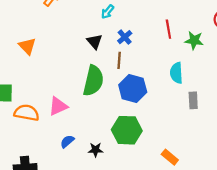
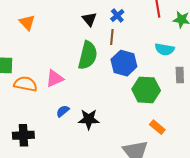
cyan semicircle: (176, 73) -> (165, 49), turned -78
green hexagon: (127, 130) -> (146, 90), moved
black star: (96, 150) -> (89, 119), size x1.5

